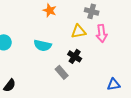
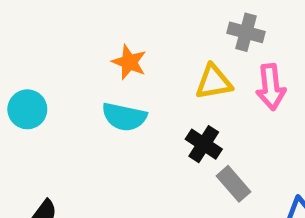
orange star: (50, 10) -> (129, 62), moved
gray rectangle: (62, 72) -> (234, 184), moved

